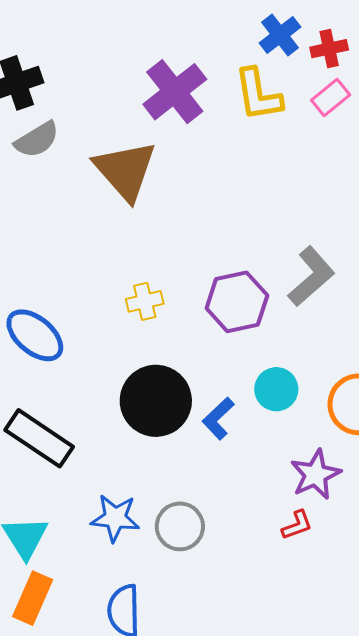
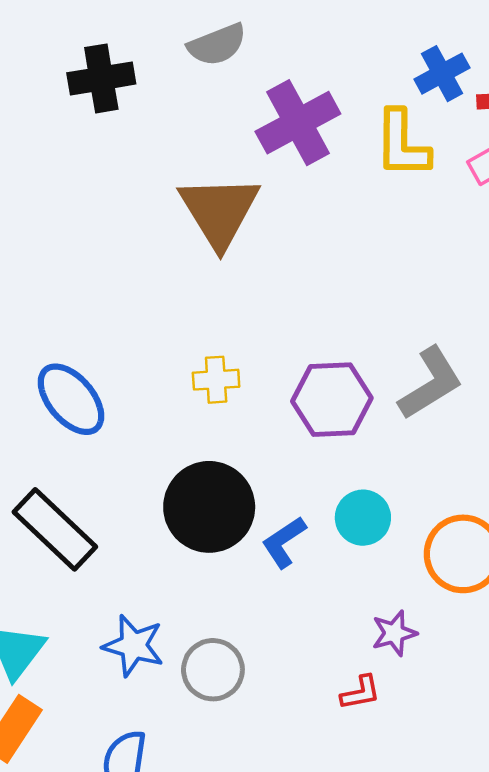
gray semicircle: (37, 140) -> (217, 45), moved
purple star: (316, 475) -> (394, 633), size x0.7

